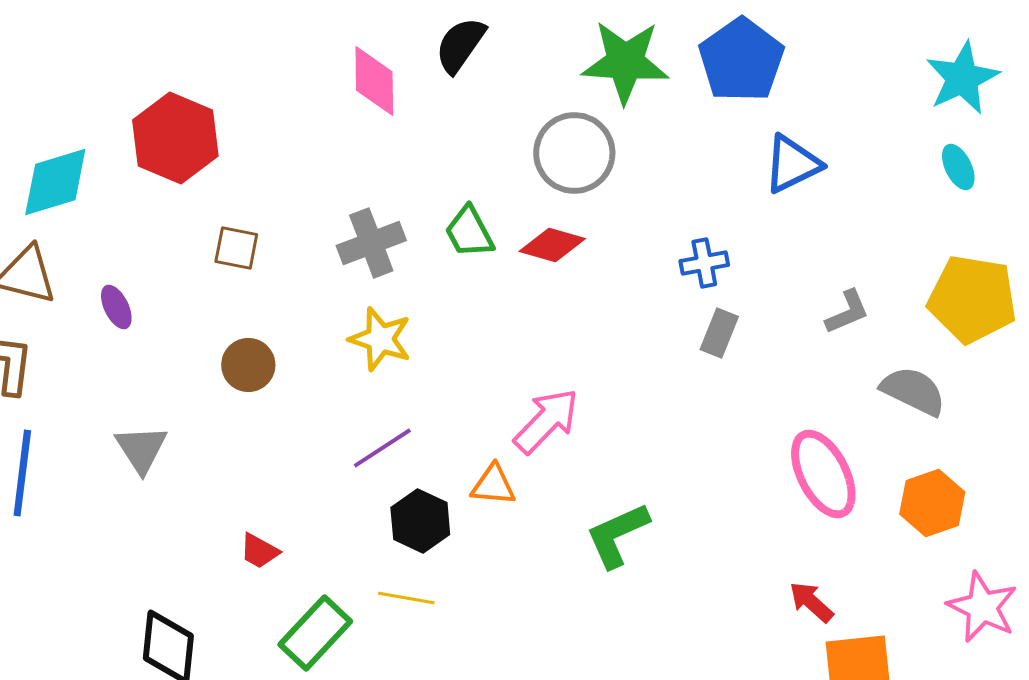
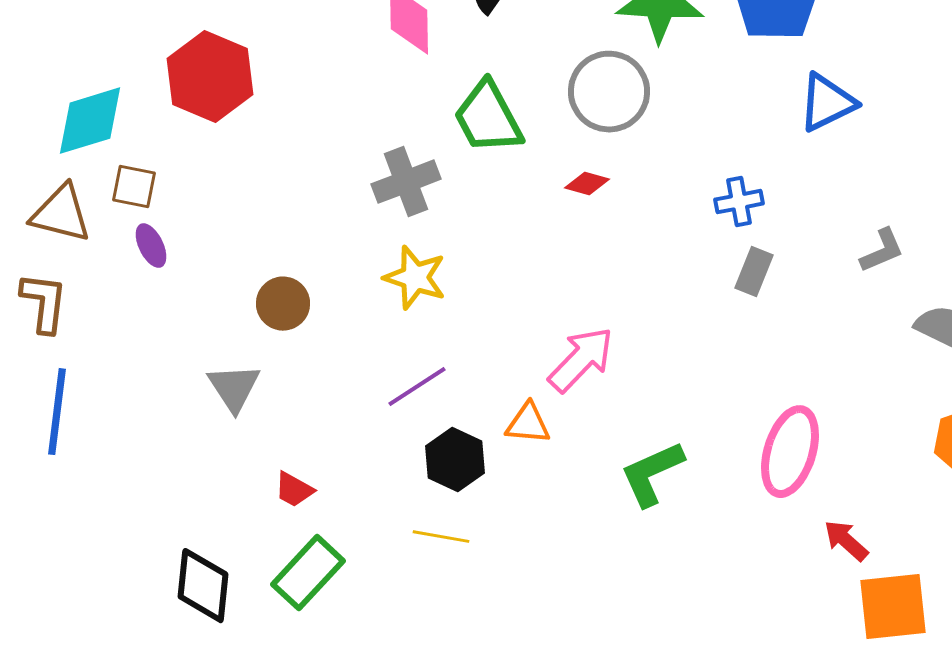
green trapezoid: (469, 232) -> (488, 118), moved, size x1.4
red diamond: (552, 245) -> (587, 184), size x0.7
brown square: (236, 248) -> (134, 187), moved
gray triangle: (141, 449) -> (234, 388), moved
pink ellipse: (823, 474) -> (790, 452), moved, turned 44
green rectangle: (315, 633) -> (308, 573), moved

